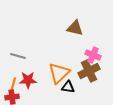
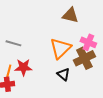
orange triangle: (59, 73) -> (60, 48), moved
black triangle: (68, 87) -> (63, 74), turned 32

